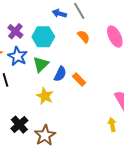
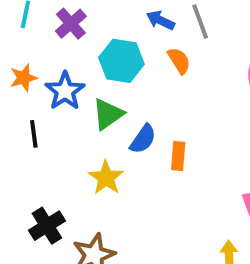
purple cross: (15, 31) -> (71, 24), moved
orange semicircle: (84, 37) -> (179, 61), moved
orange rectangle: (79, 79) -> (178, 156), turned 40

